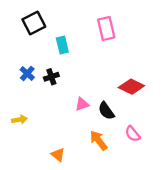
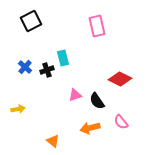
cyan rectangle: (62, 45) -> (63, 58), moved
orange arrow: (99, 140) -> (90, 128), turned -66

